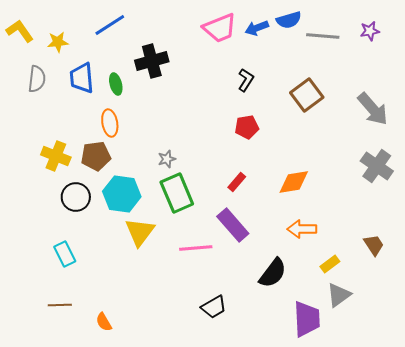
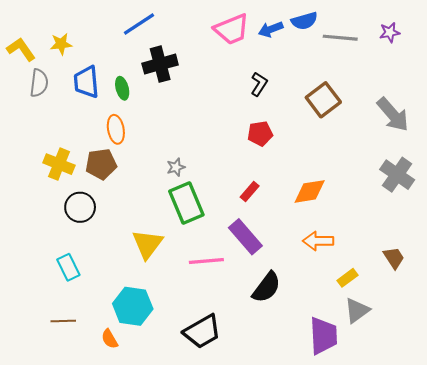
blue line: (110, 25) -> (139, 24), moved
yellow L-shape: (20, 31) -> (21, 49), moved
cyan hexagon: (122, 194) -> (133, 306), moved
black semicircle: (273, 273) -> (266, 287), moved
black trapezoid: (214, 307) -> (202, 332), moved, size x1.4

